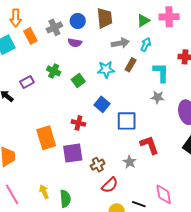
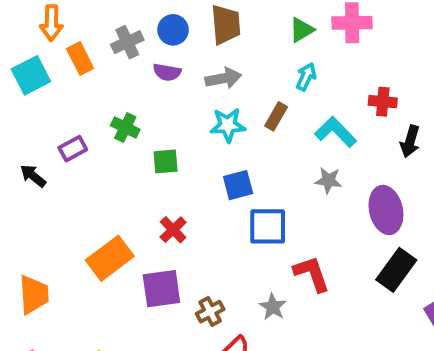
gray arrow: (120, 43) -> (223, 78), moved
cyan L-shape: (161, 73) -> (336, 132), turned -45
green square: (78, 81) -> (166, 161), moved, turned 32
blue square: (102, 104) -> (238, 185), moved, turned 35
red cross: (78, 123) -> (173, 230), turned 32
orange rectangle: (46, 138) -> (110, 258), turned 70

